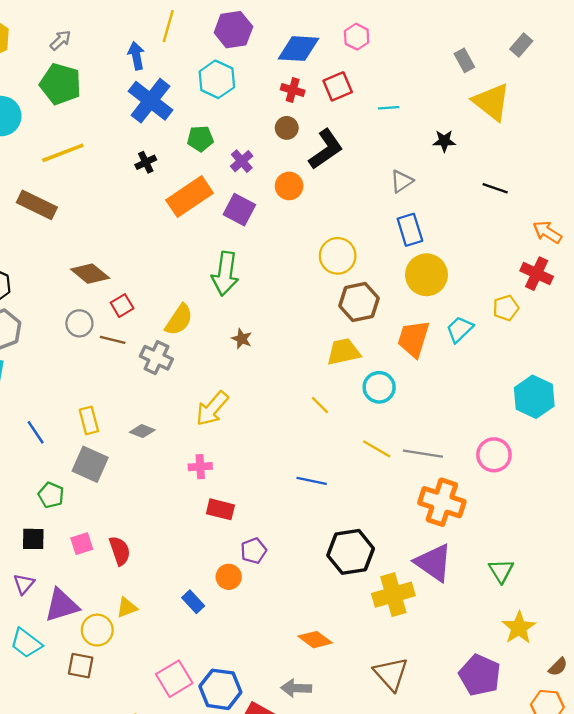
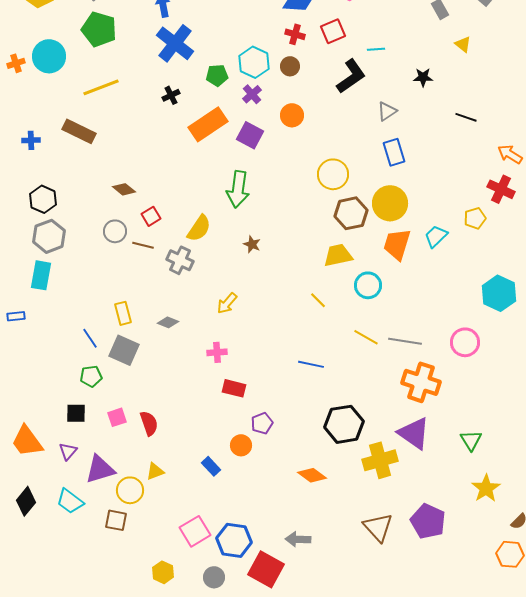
cyan hexagon: (217, 79) -> (254, 62), moved
yellow triangle: (492, 102) -> (463, 44), size x0.5
black L-shape: (326, 149) -> (351, 76), moved
brown diamond: (90, 274) -> (124, 189), size x0.7
yellow circle: (426, 275) -> (390, 203), moved
yellow arrow: (212, 409) -> (227, 303), size x0.7
blue line: (36, 432) -> (90, 338), moved
green pentagon: (51, 495) -> (91, 376), turned -30
orange diamond: (315, 640) -> (312, 475), moved
purple pentagon: (480, 675) -> (428, 521), moved

